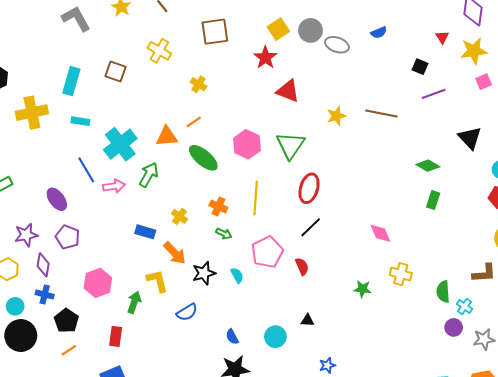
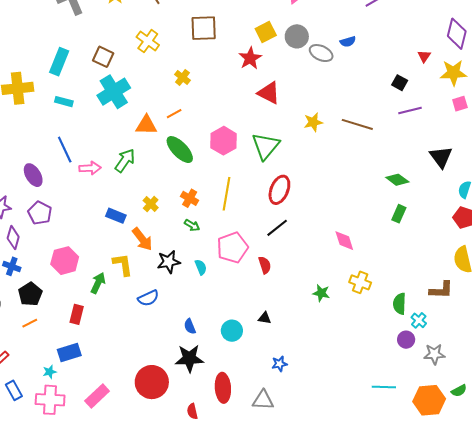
blue semicircle: (379, 32) -> (348, 42), moved
cyan cross: (120, 144) -> (114, 92), moved

